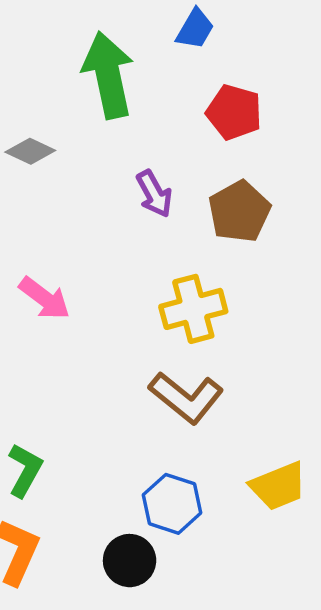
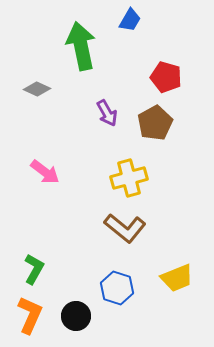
red pentagon: (234, 112) -> (166, 77), moved
black circle: (130, 561) -> (76, 316), moved

